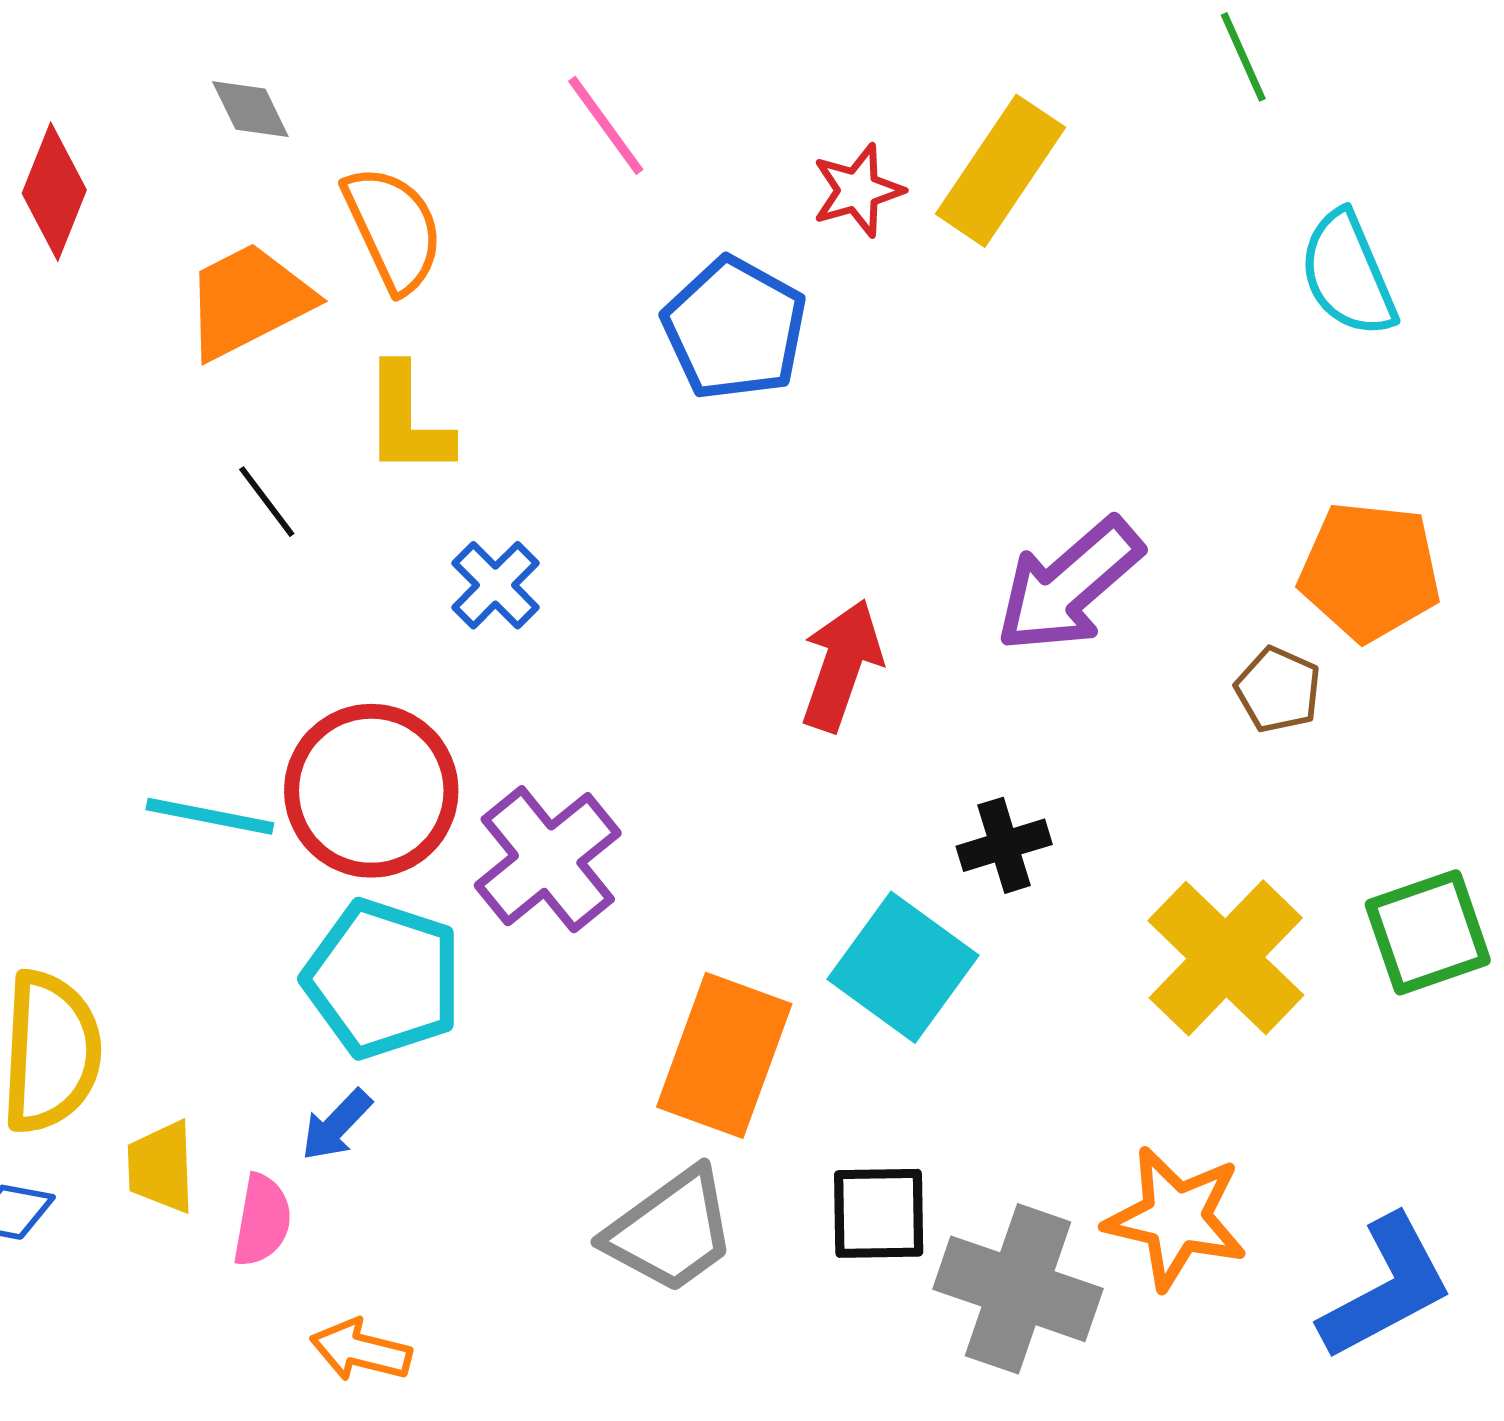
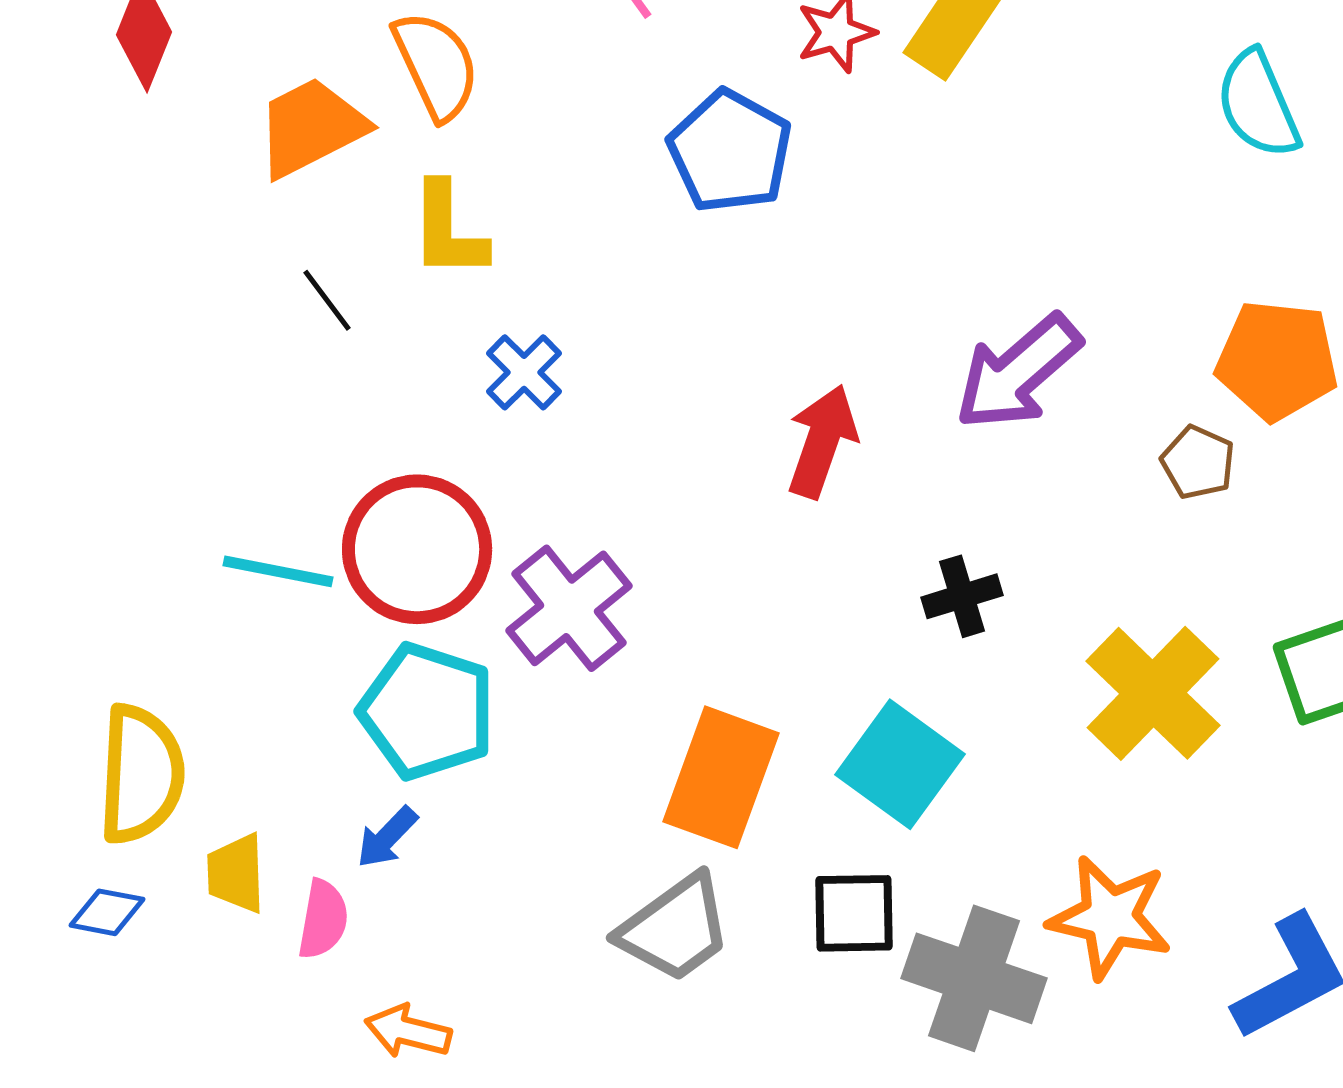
cyan square: (903, 967) -> (900, 764), moved

